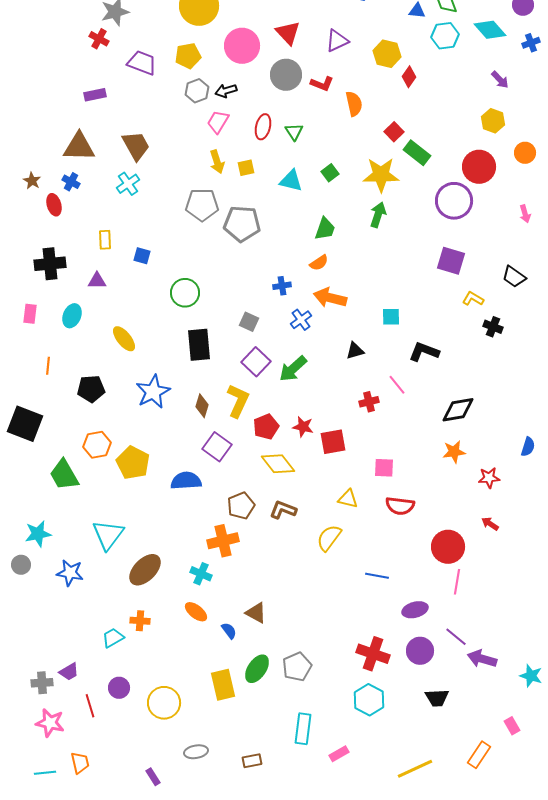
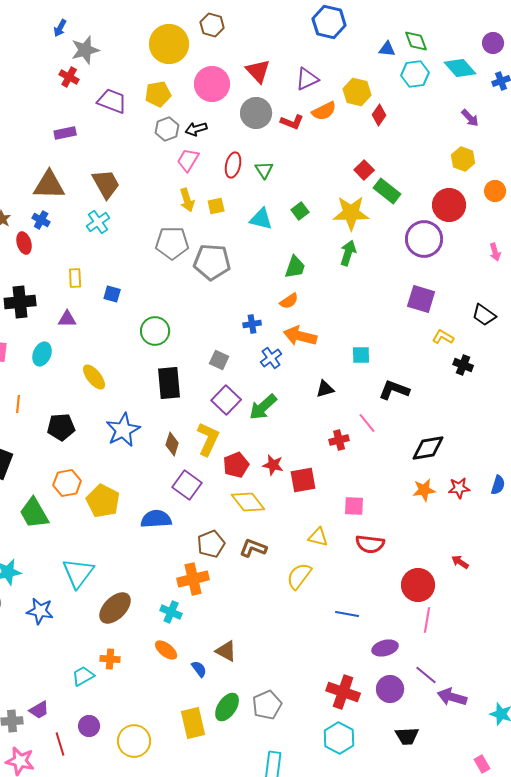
orange semicircle: (354, 104) -> (324, 111), moved, turned 75
red star: (489, 478) -> (459, 488), moved

